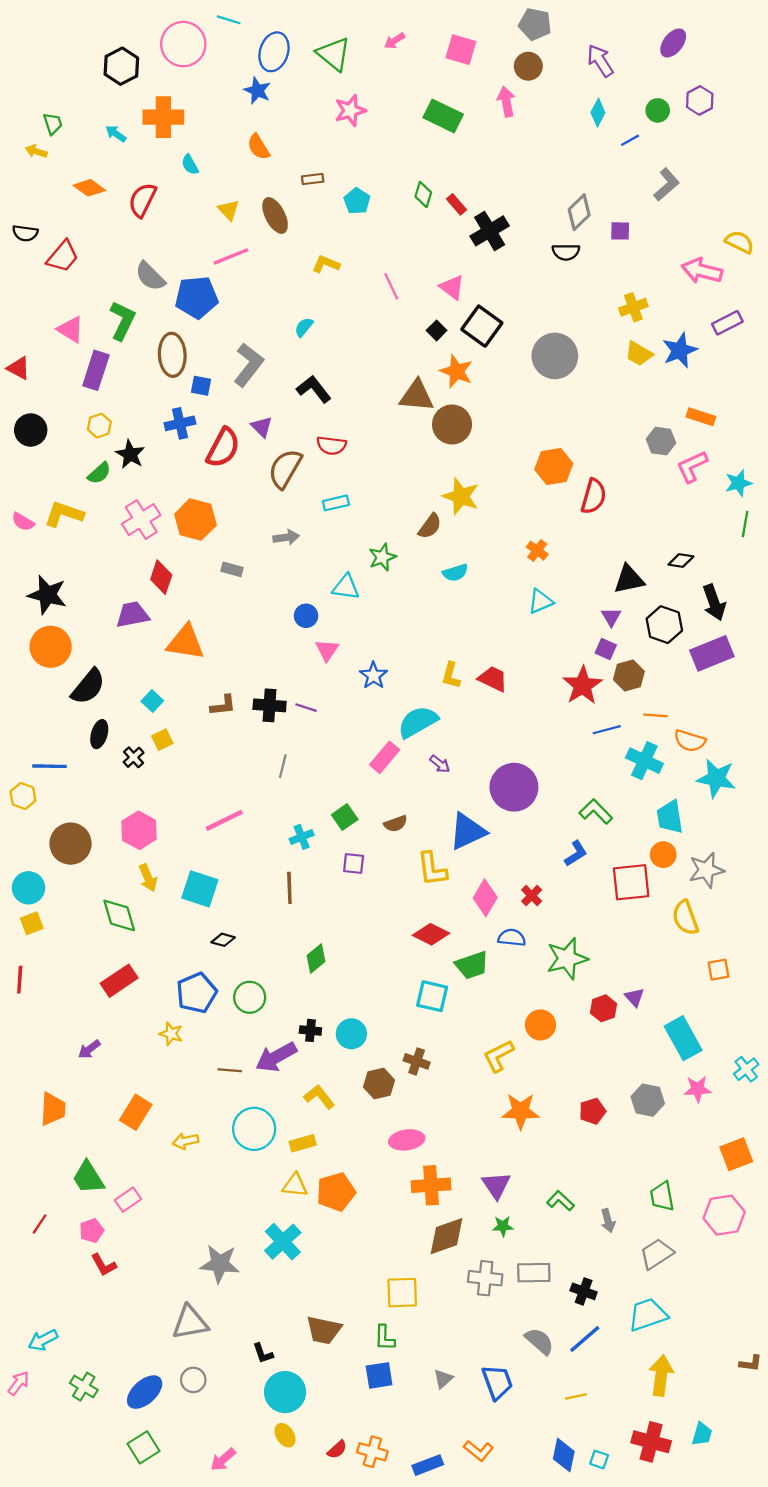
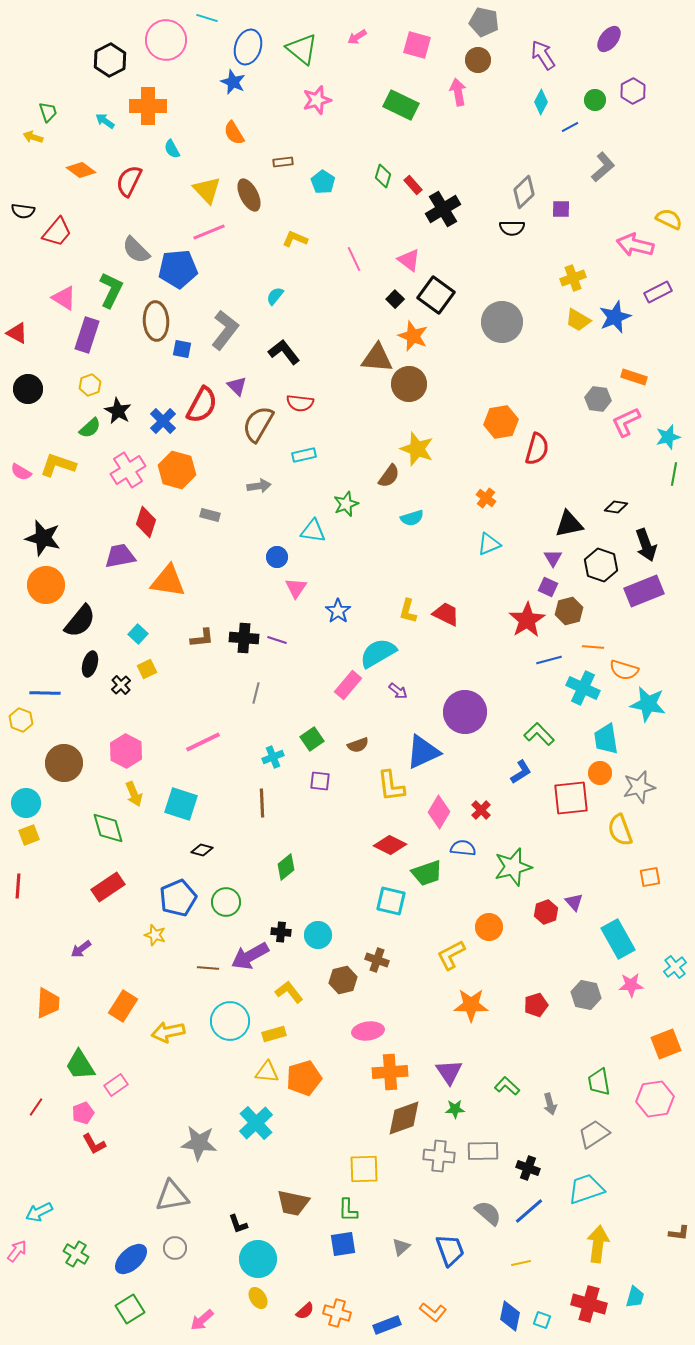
yellow triangle: (229, 210) -> (207, 190), size x1.4
blue cross: (180, 423) -> (163, 421), moved, turned -32
yellow arrow: (186, 1141) -> (168, 1032), size x1.4

